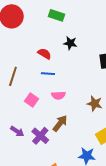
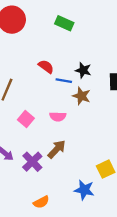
black star: (70, 43) -> (83, 70), moved
blue line: (48, 74) -> (64, 81), moved
brown star: (95, 104) -> (81, 96), moved

